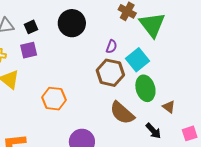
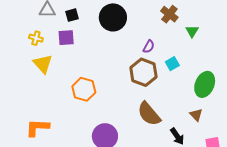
green triangle: (152, 25) -> (192, 31), size x0.5
cyan square: (137, 60) -> (172, 64), size x0.6
green ellipse: (145, 88) -> (205, 84), moved, turned 30

